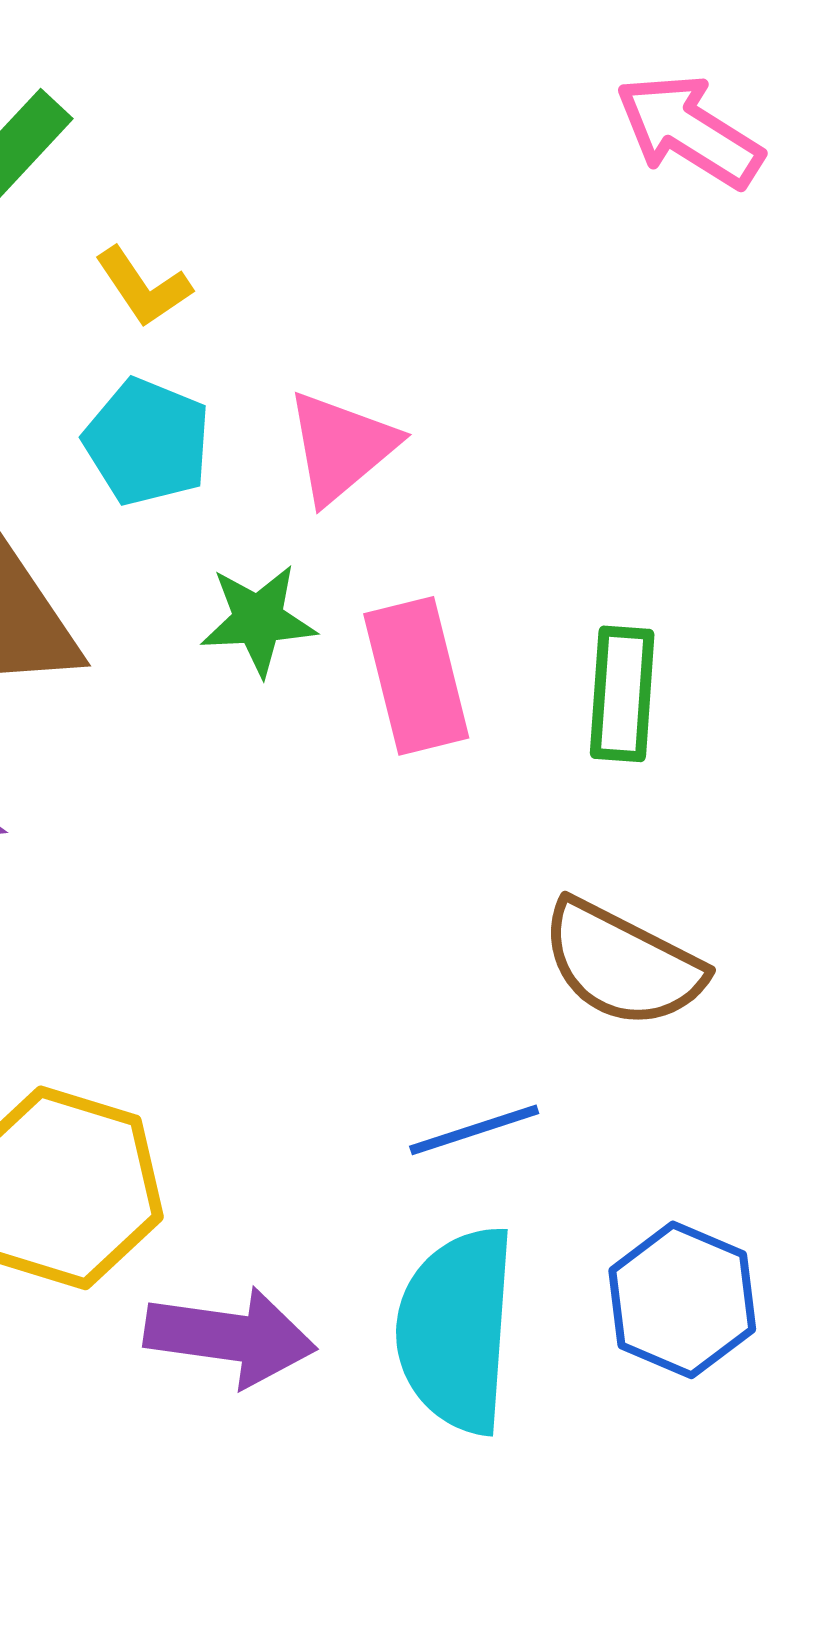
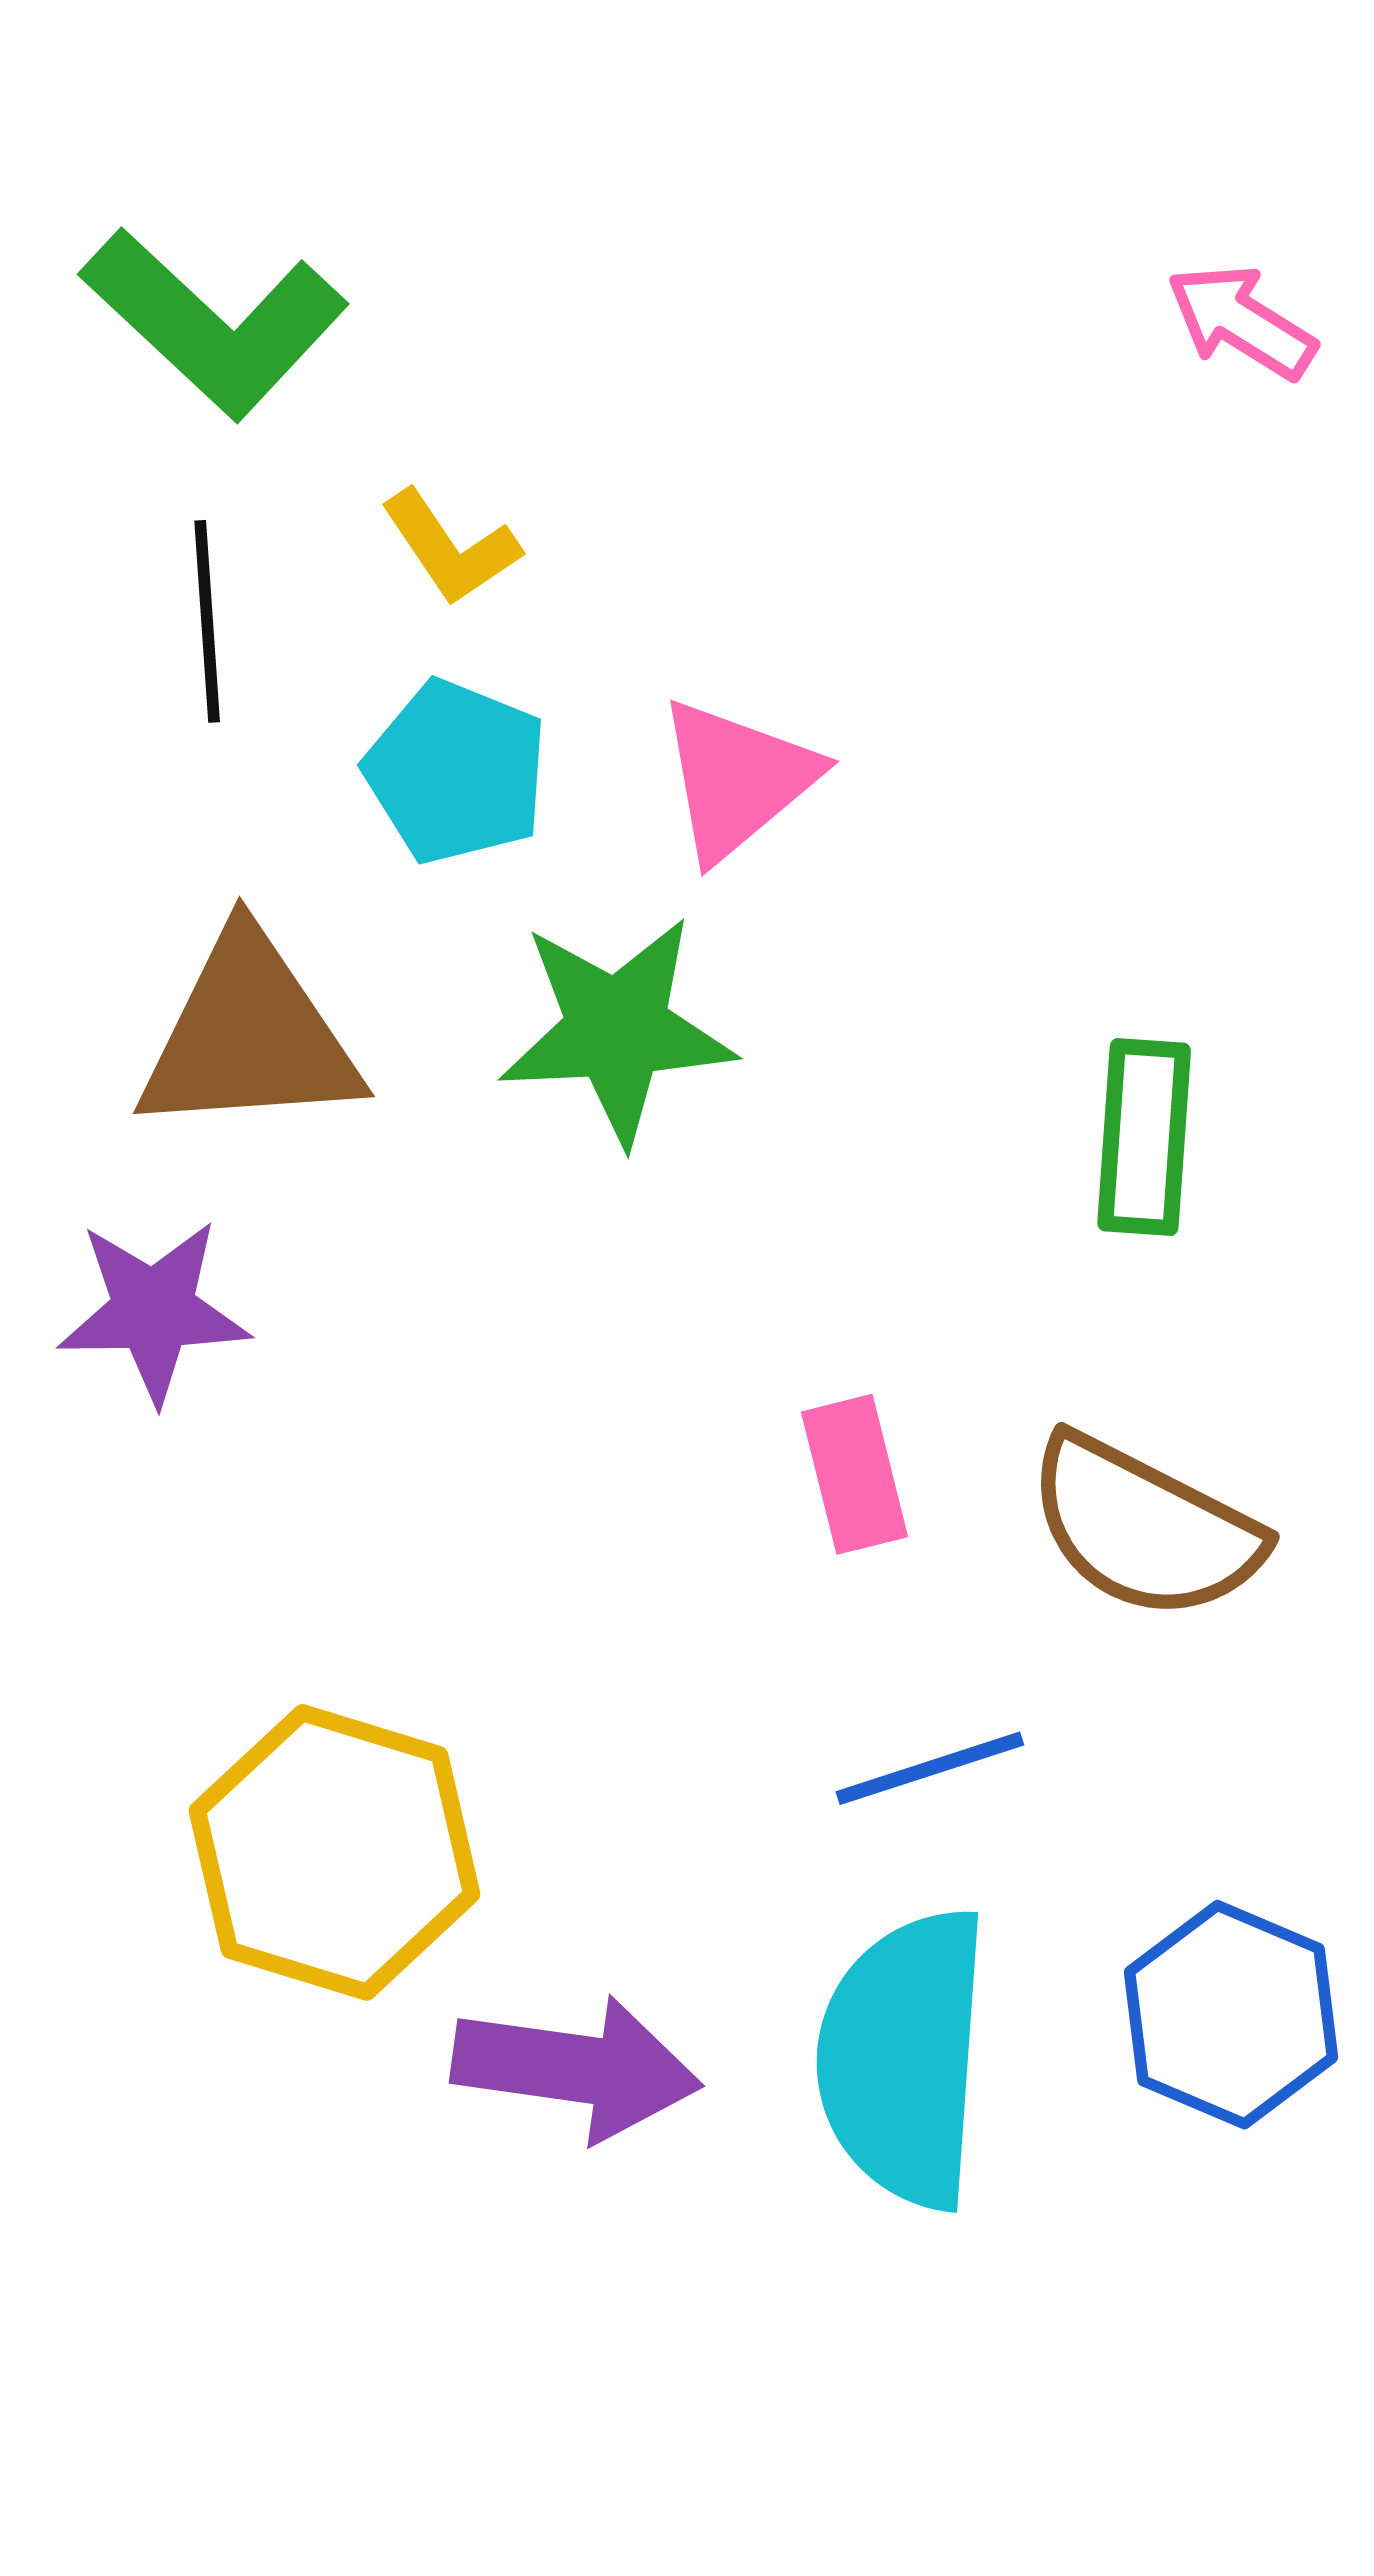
pink arrow: (689, 131) -> (1241, 322), size x0.7
green star: (258, 620) -> (617, 1030), size x1.4
pink rectangle: (416, 676) -> (854, 1474), moved, size x0.7

